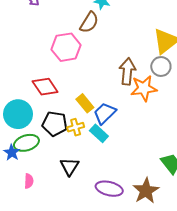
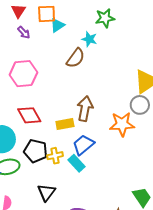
pink hexagon: (66, 47) -> (23, 74), moved
brown arrow: (127, 71) -> (85, 109), moved
yellow rectangle: (85, 103) -> (65, 124), moved, turned -66

